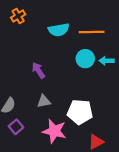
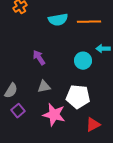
cyan circle: (85, 59) -> (83, 61), moved

